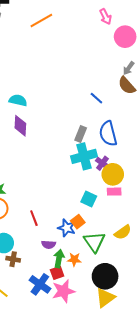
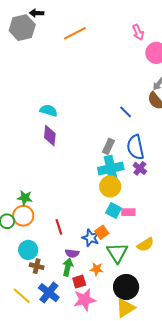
purple cross: (102, 163) -> (140, 168), moved
yellow circle: (113, 174) -> (110, 186), moved
pink rectangle: (114, 192) -> (128, 212), moved
green arrow: (59, 259) -> (68, 267), moved
blue cross: (40, 284) -> (49, 293), moved

